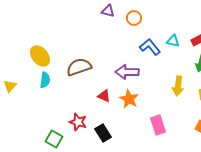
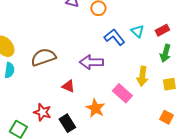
cyan triangle: (173, 41) -> (137, 31), turned 32
orange star: (129, 99) -> (95, 108), moved
pink rectangle: (158, 125) -> (122, 93), moved, turned -30

